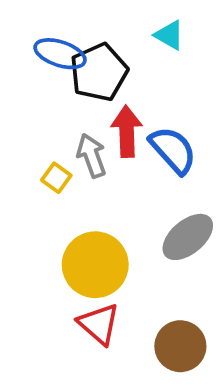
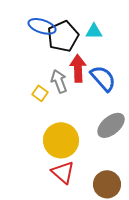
cyan triangle: (169, 35) -> (94, 31), moved, turned -30

